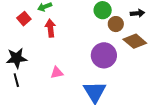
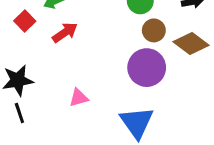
brown circle: (116, 24) -> (154, 30), moved
red arrow: (50, 28) -> (65, 33), turned 66

